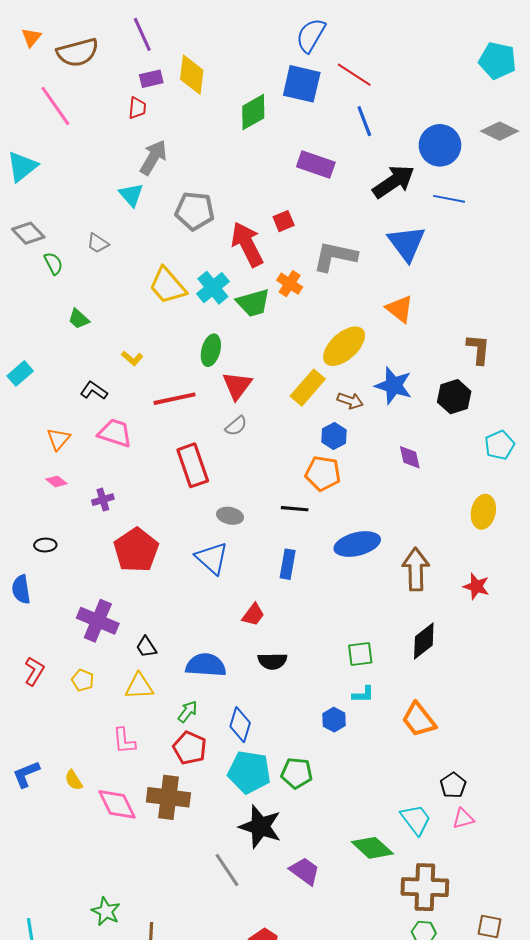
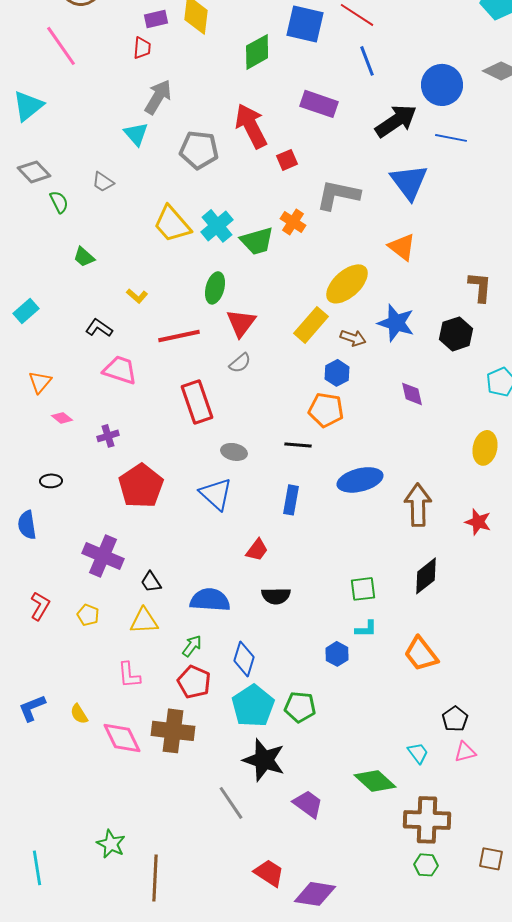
red arrow: (247, 244) -> (251, 126), moved
orange triangle: (58, 439) -> (40, 382), moved
cyan pentagon: (249, 772) -> (253, 706), turned 30
cyan trapezoid: (416, 820) -> (418, 753), size x0.7

